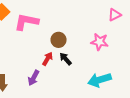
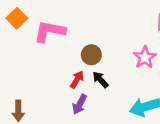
pink star: (100, 42) -> (145, 57), turned 30
purple arrow: (34, 78) -> (80, 104), moved

